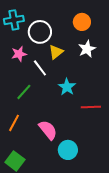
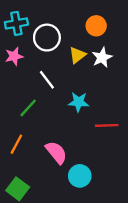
yellow triangle: (56, 52) -> (77, 55), moved
pink star: (19, 54) -> (14, 56), moved
cyan star: (67, 87) -> (79, 102), turned -30

